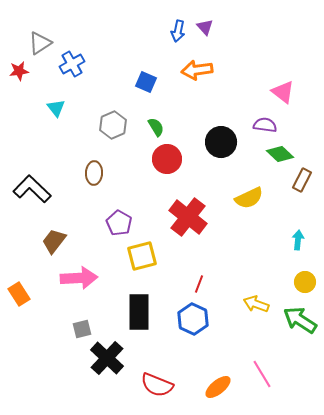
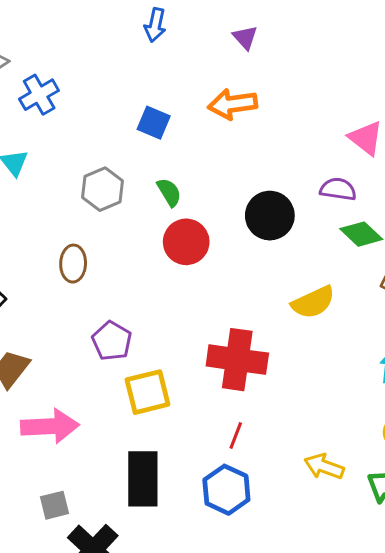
blue arrow: (178, 31) -> (155, 25), moved
red cross: (188, 217) -> (237, 360), moved, turned -30

